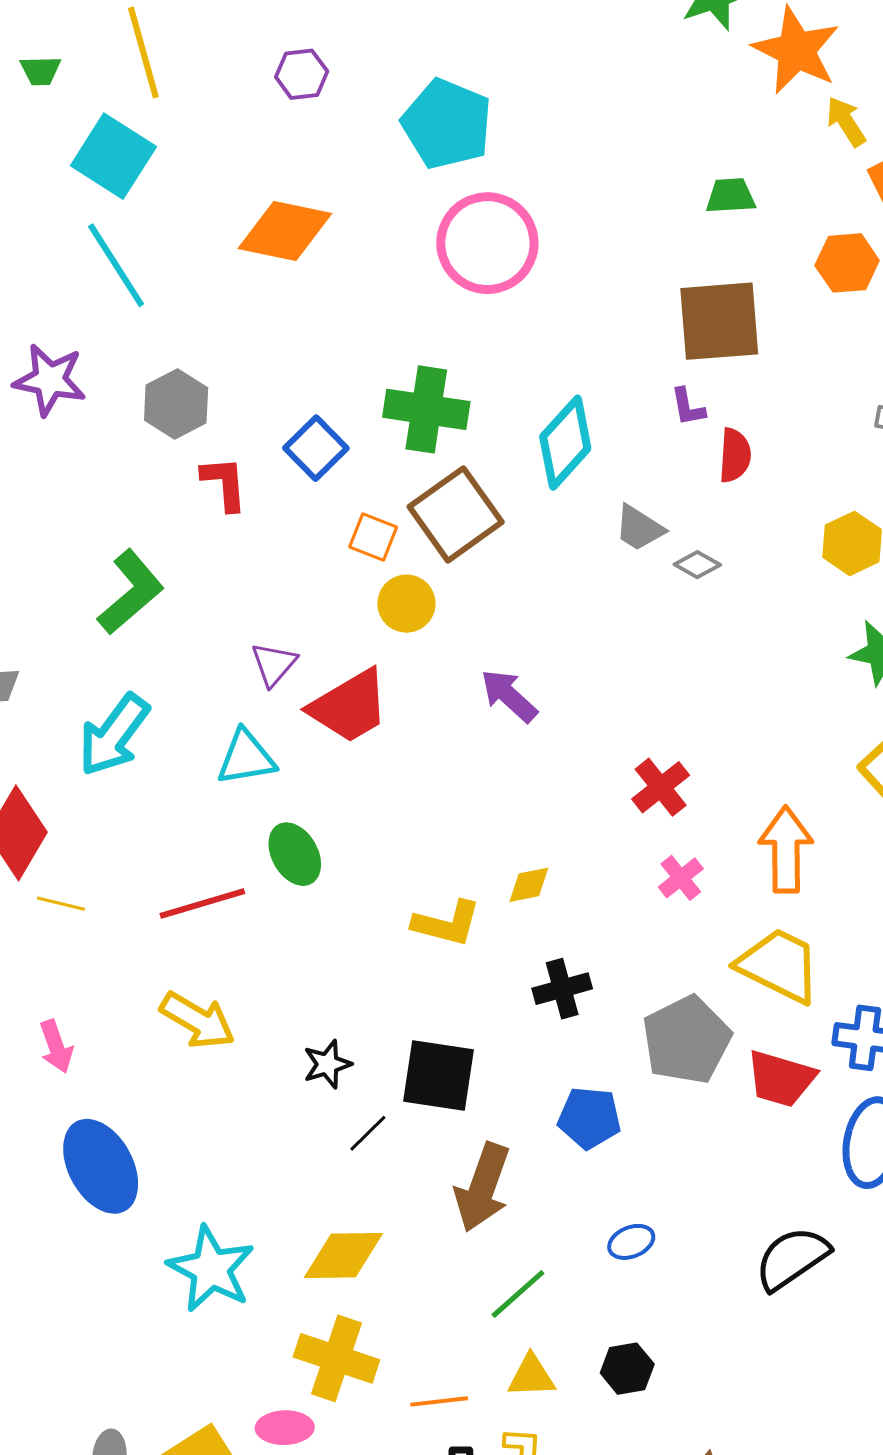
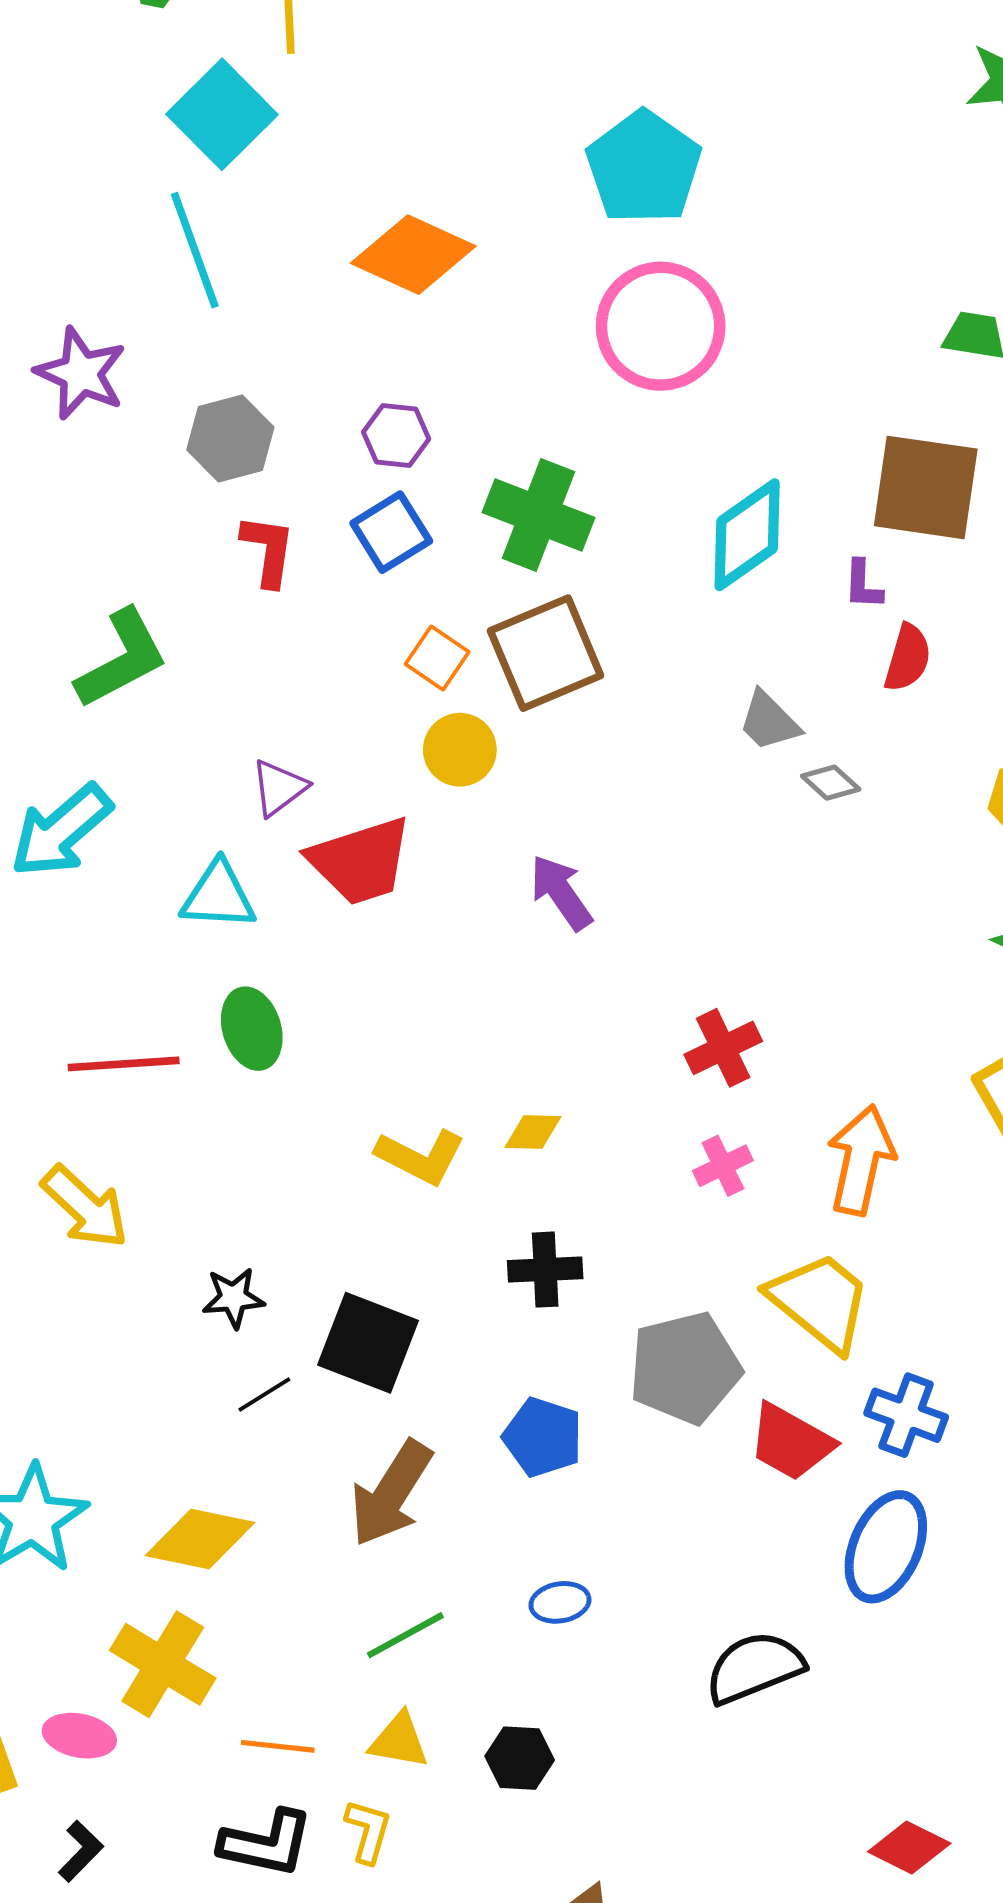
purple hexagon: (302, 74) -> (396, 435), moved
cyan diamond: (565, 443) -> (747, 535), moved

